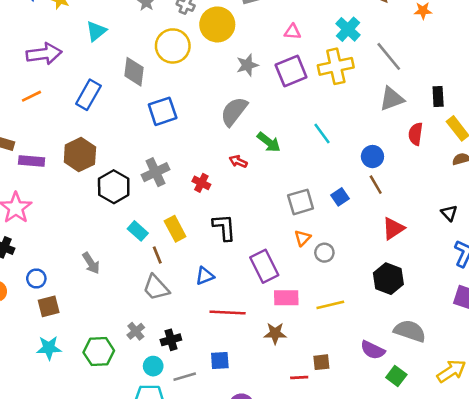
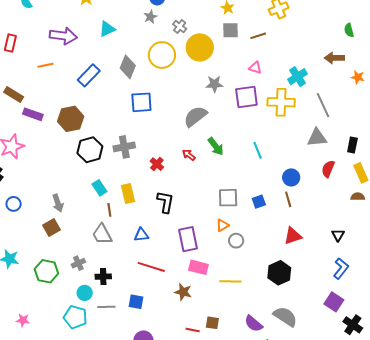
brown square: (49, 306) -> (52, 228), moved, turned -30

